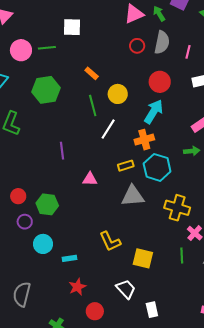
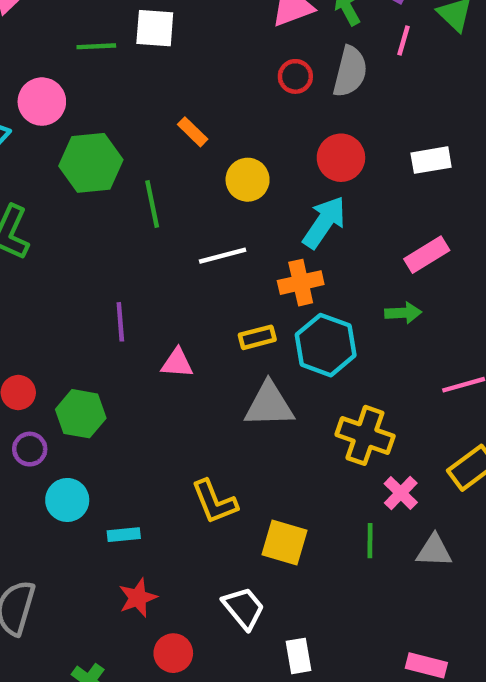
green line: (47, 48) -> (96, 46), moved
pink circle: (21, 50) -> (42, 102), moved
pink line: (188, 52) -> (403, 41), moved
green line: (93, 105) -> (152, 204), moved
white line: (108, 129) -> (223, 256), turned 40
purple line: (62, 151) -> (120, 322), moved

